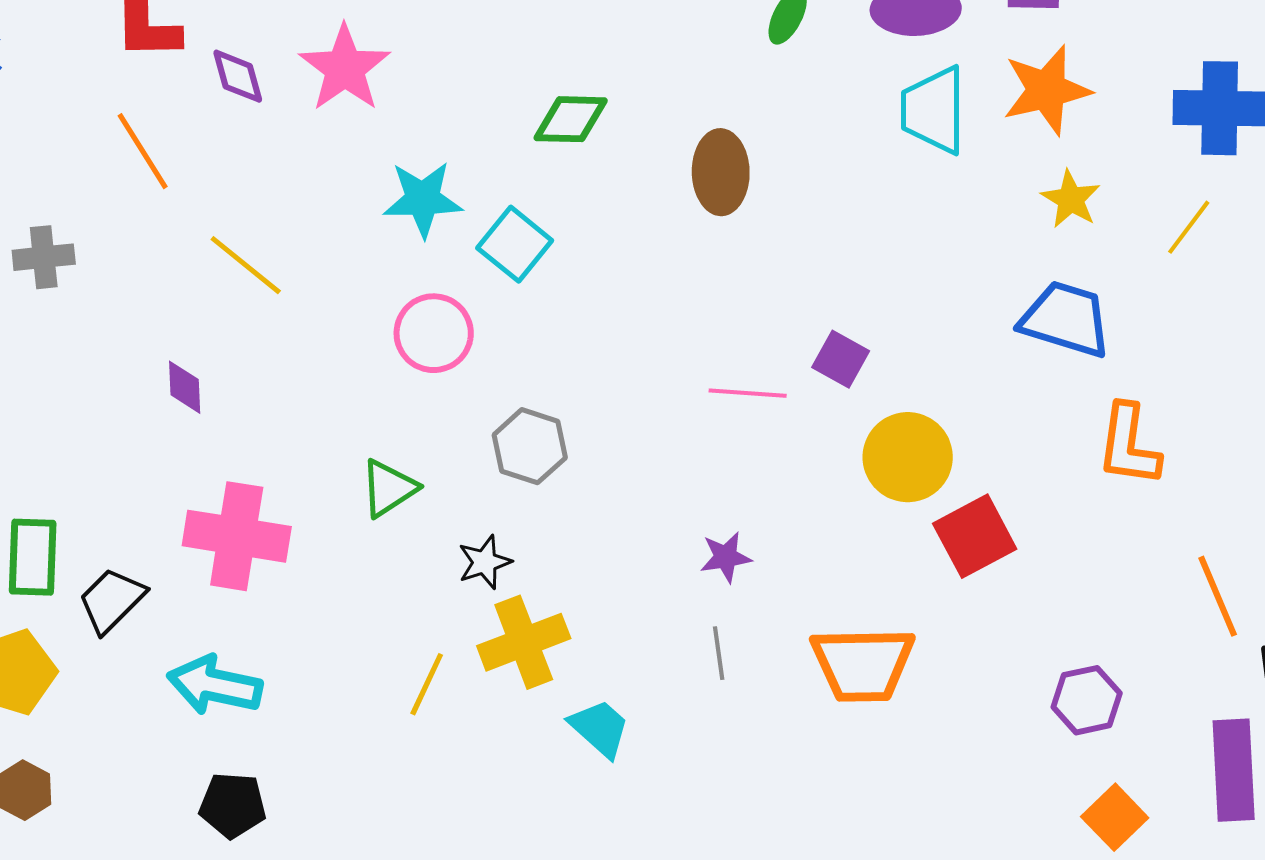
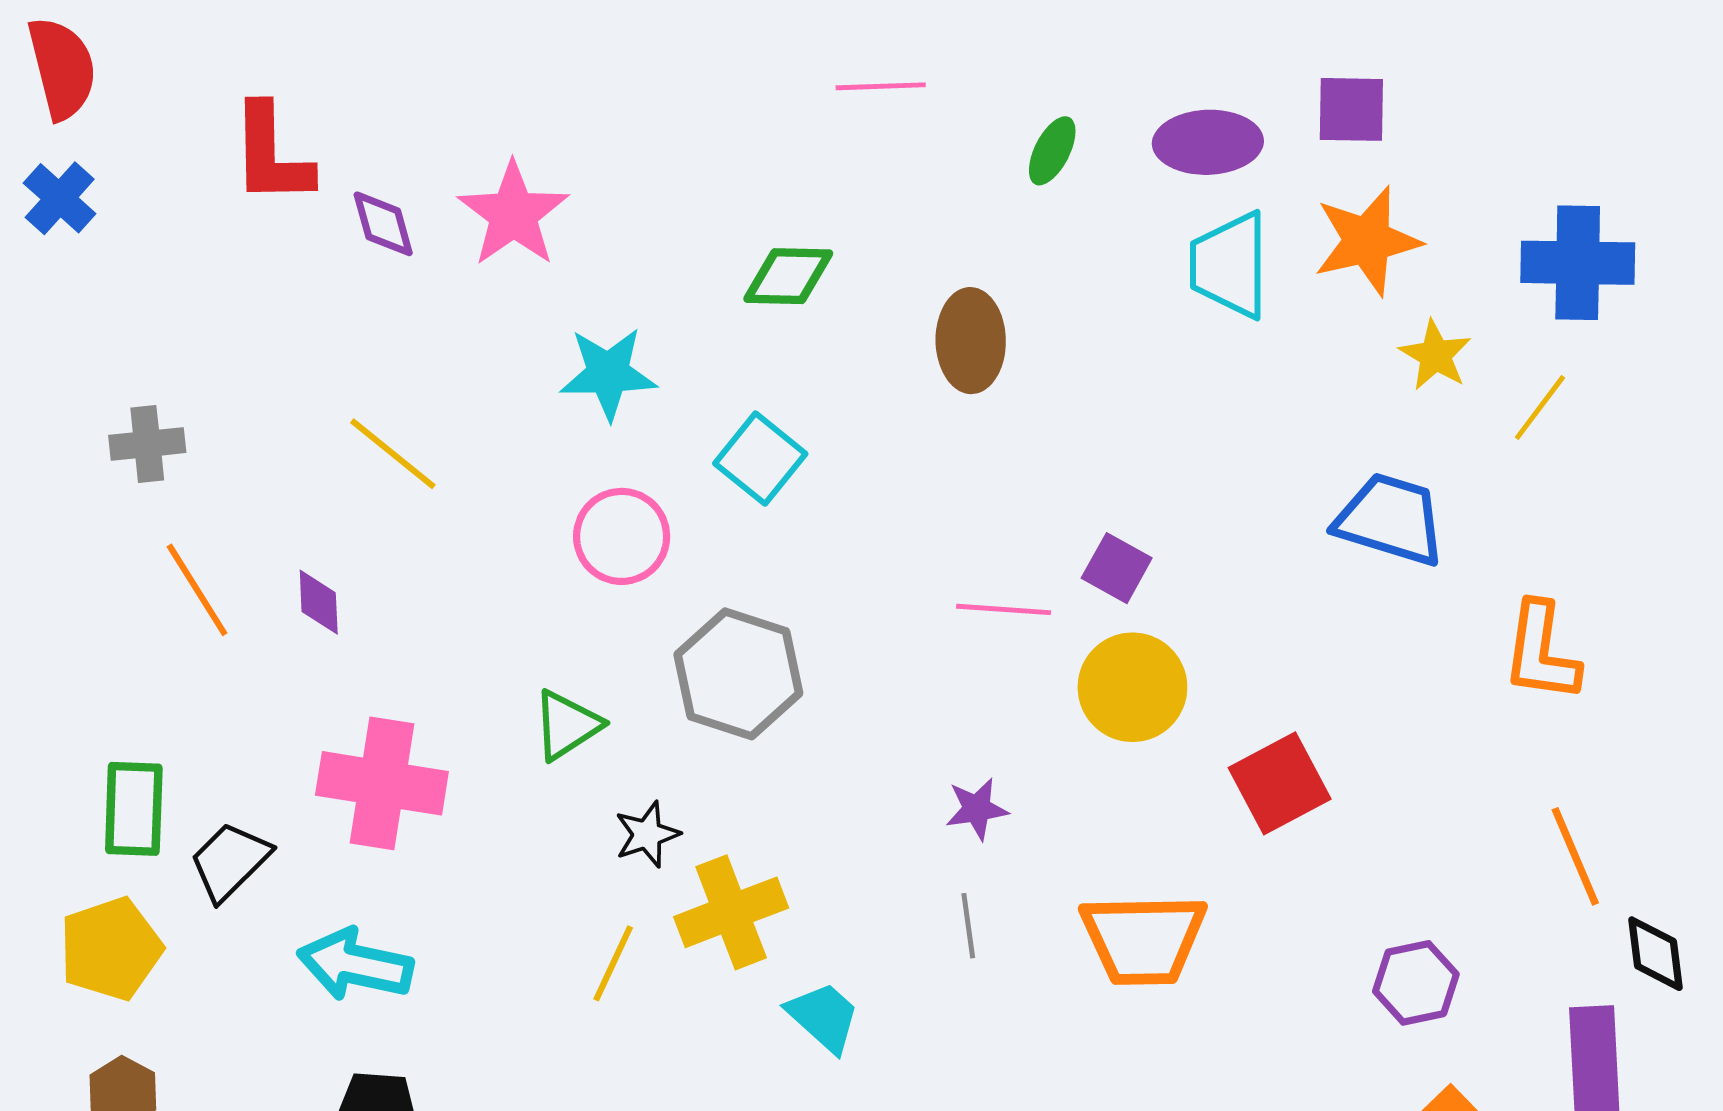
orange line: (143, 151) -> (197, 590), moved
yellow star: (1071, 199) -> (1435, 355), moved
cyan square: (515, 244) -> (760, 459), moved
orange L-shape: (1129, 445) -> (1541, 652), moved
gray hexagon: (530, 446) -> (738, 674), size x1.4
yellow circle: (908, 457) -> (1132, 687), moved
black star: (485, 562) -> (647, 834), moved

